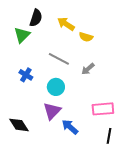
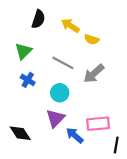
green triangle: (22, 35) -> (23, 51), moved
gray arrow: (88, 69) -> (94, 74), size x1.5
pink rectangle: (103, 109) -> (98, 124), moved

